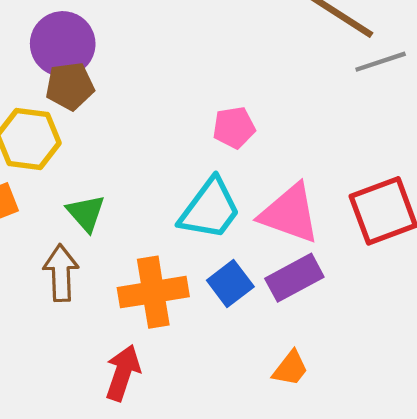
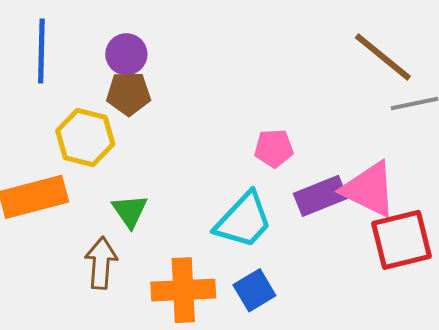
purple circle: (63, 44) -> (126, 54), size x0.7
pink triangle: (290, 214) -> (369, 189), moved
purple rectangle: (294, 278) -> (321, 196), moved

